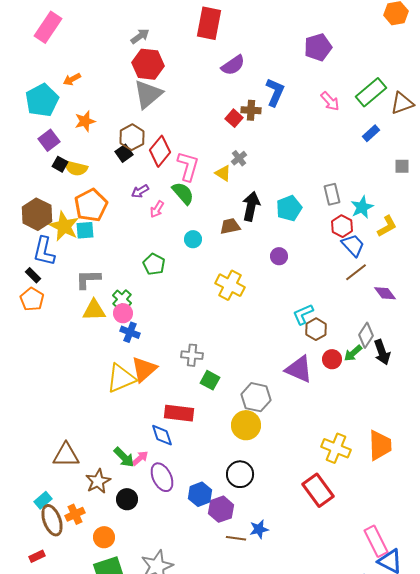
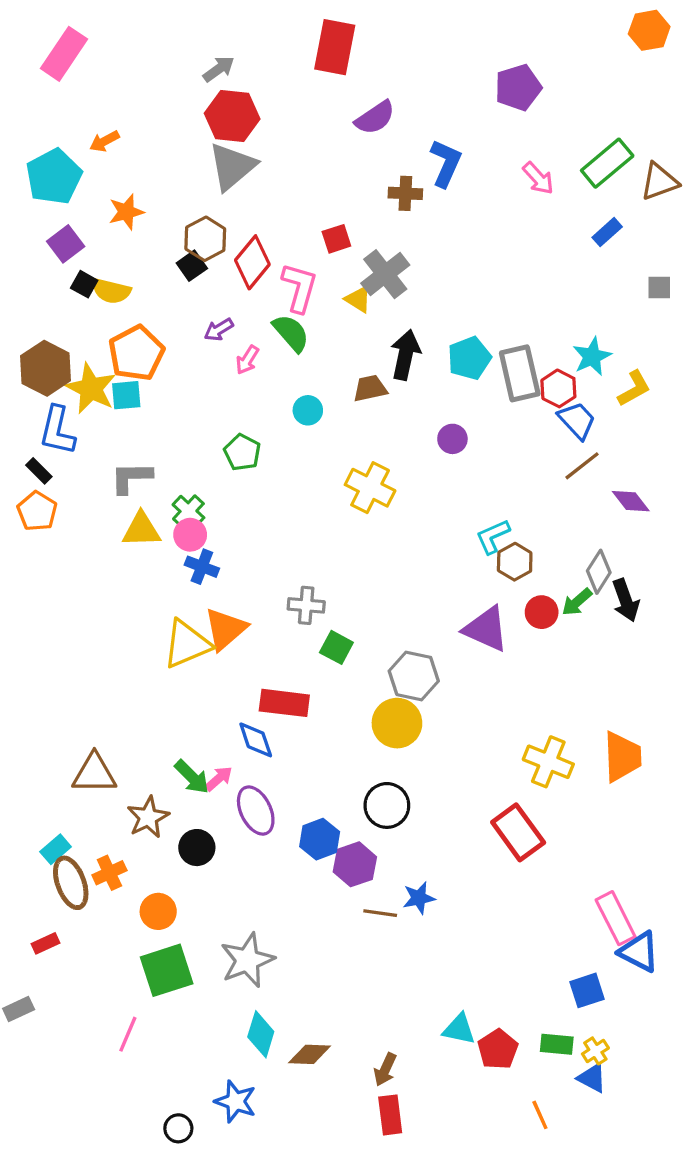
red square: (234, 118) -> (336, 239), moved, turned 30
gray cross: (239, 158) -> (385, 274), size x1.8
gray rectangle: (332, 194) -> (520, 373), moved, size x1.5

